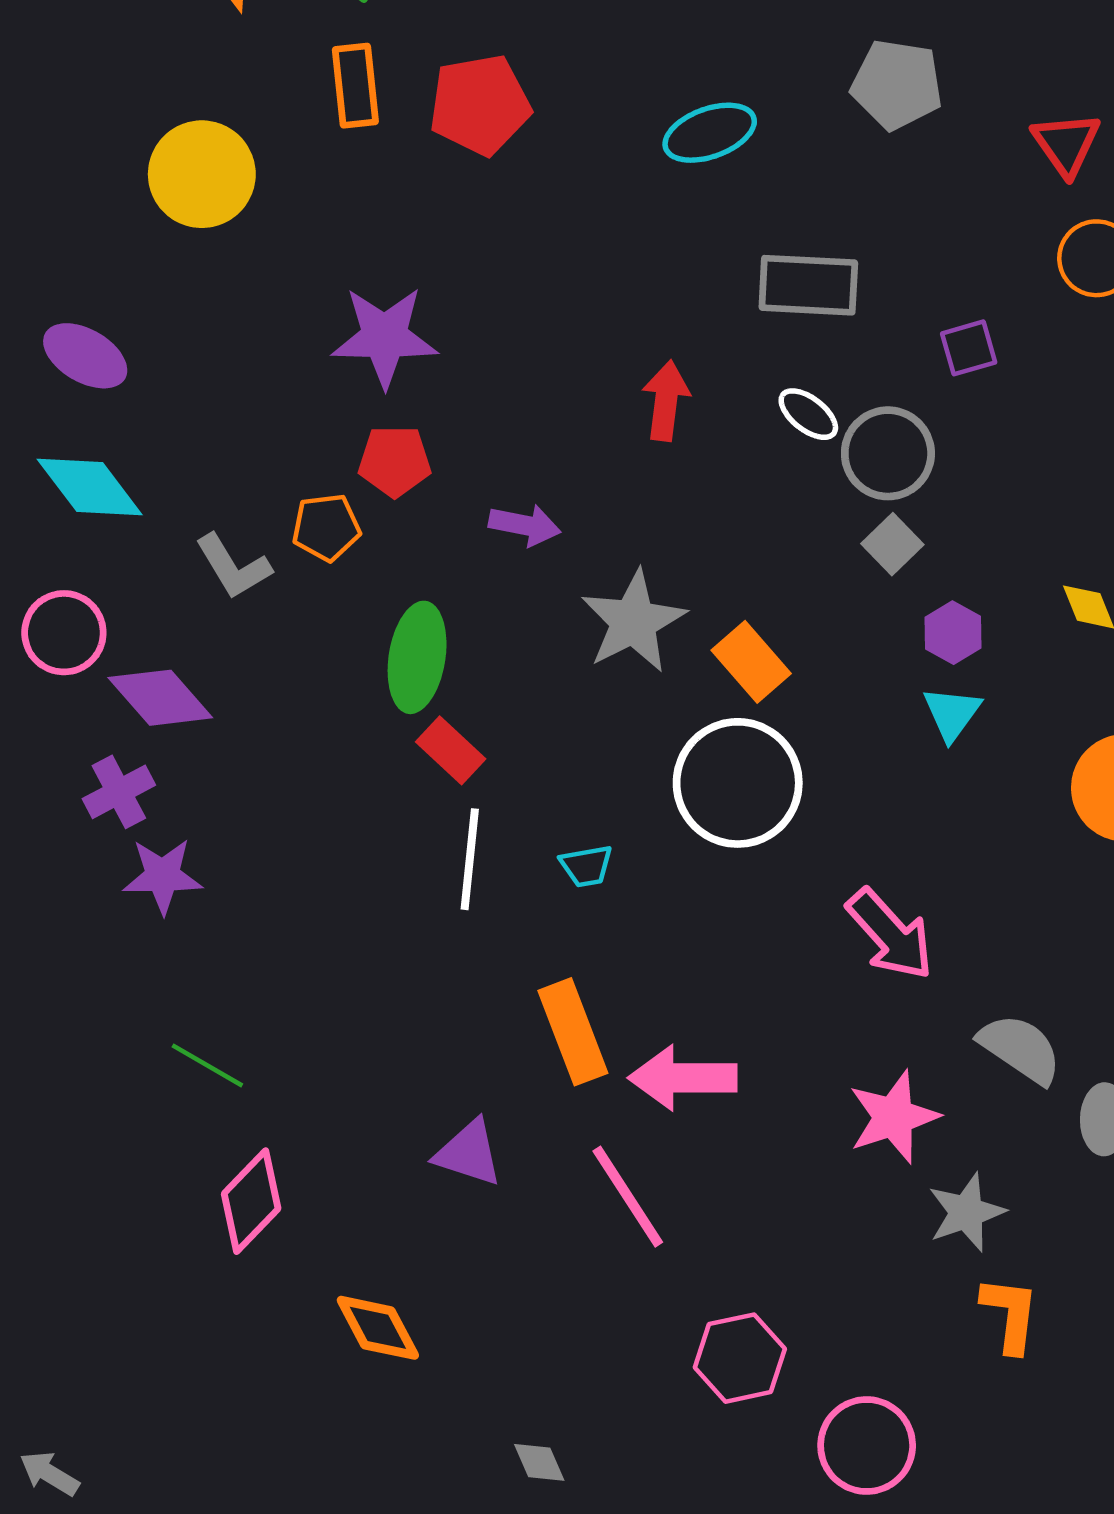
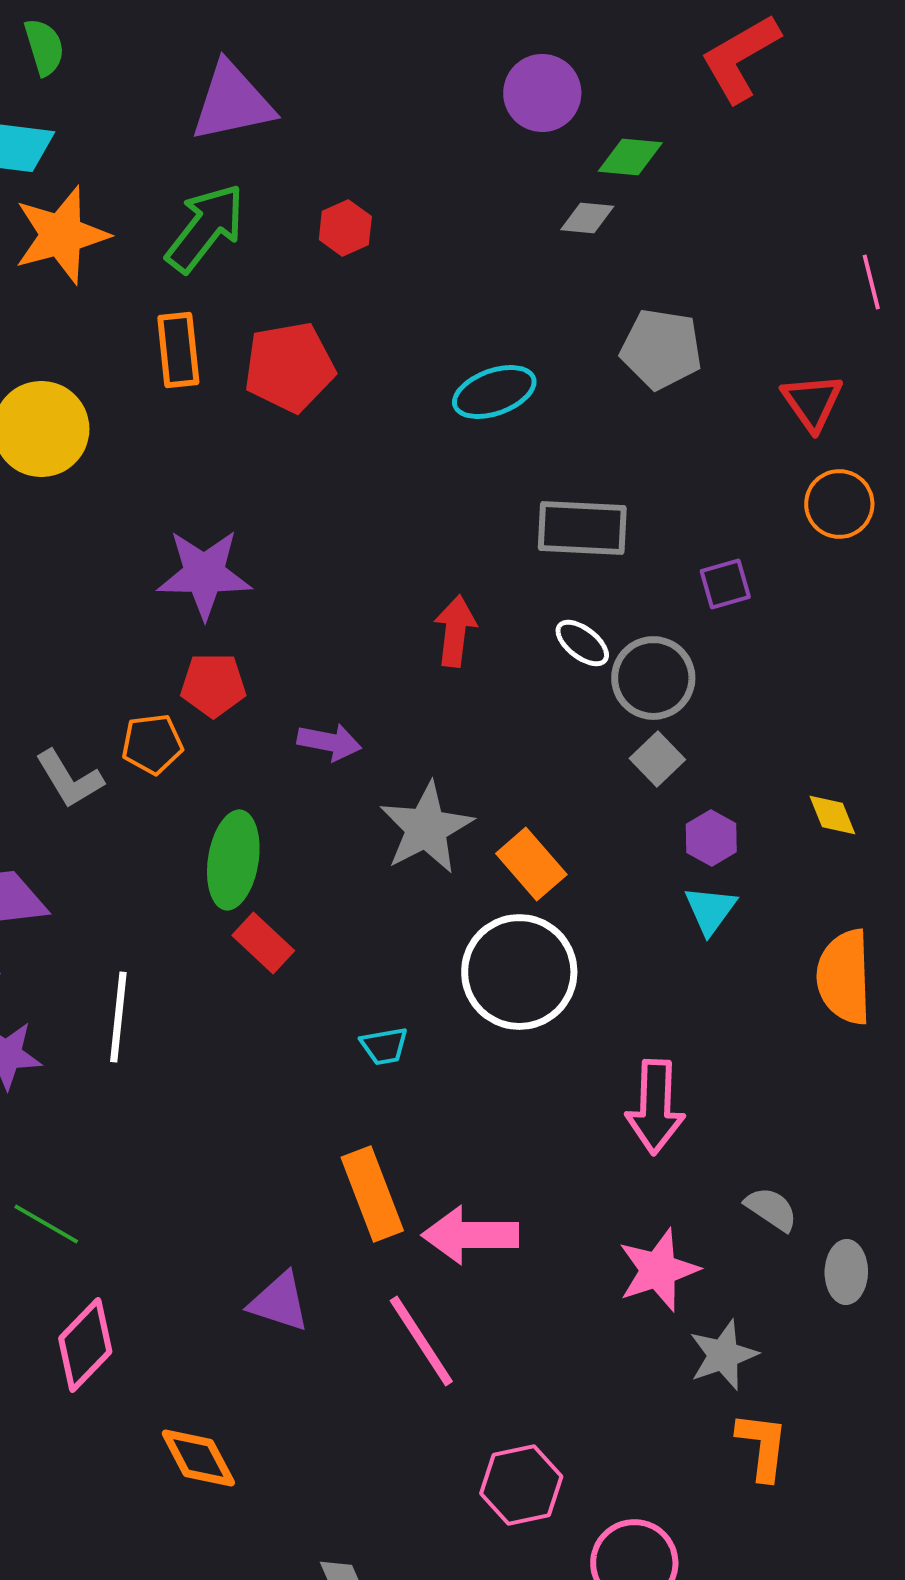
white line: (470, 859) -> (118, 1017), moved
pink arrow: (890, 934) -> (655, 1107), turned 44
gray semicircle: (1020, 1049) -> (771, 1209), size x0.7

